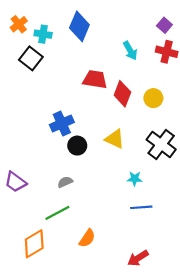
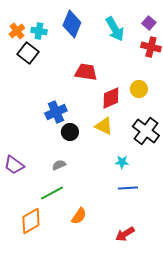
orange cross: (19, 24) -> (17, 31), moved
cyan arrow: (130, 51) -> (115, 29), moved, size x1.4
red diamond: (122, 94) -> (111, 98), moved, turned 45

